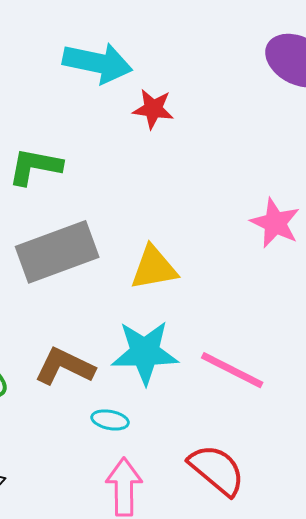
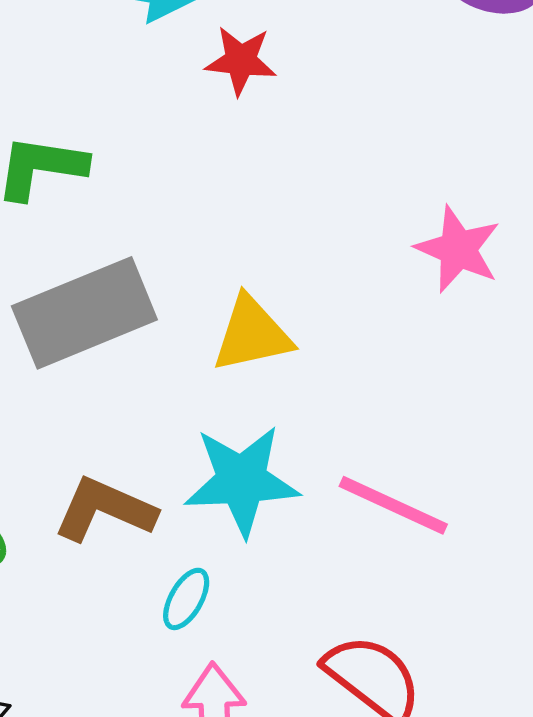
cyan ellipse: (110, 420) -> (186, 599), turned -69

